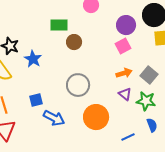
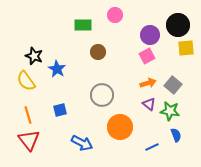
green rectangle: (59, 25) -> (83, 25), moved
blue arrow: (54, 118) -> (82, 143), moved

